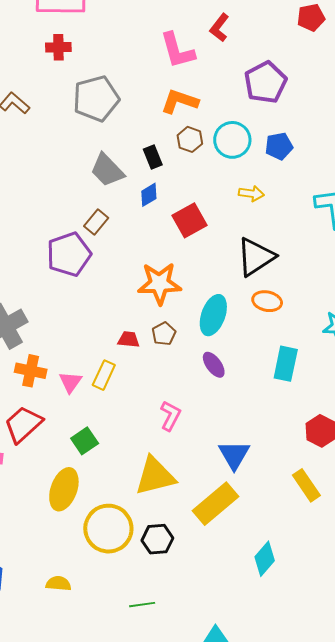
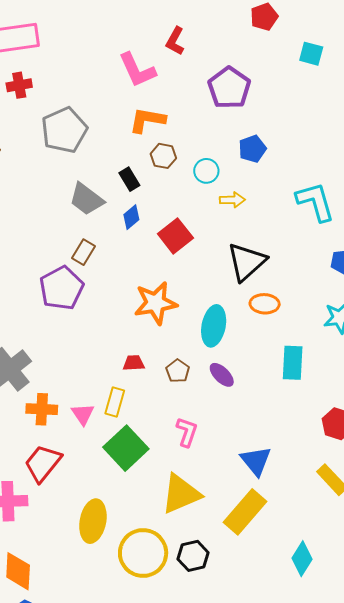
cyan circle: (232, 140) -> (206, 171), moved, size x0.7
brown pentagon: (164, 334) -> (178, 371), moved
green square: (85, 441) -> (126, 448), moved, size x1.6

